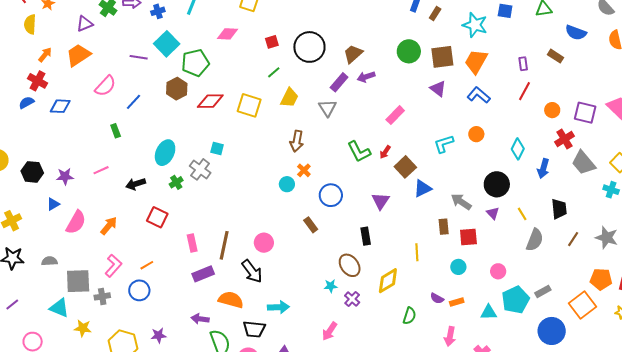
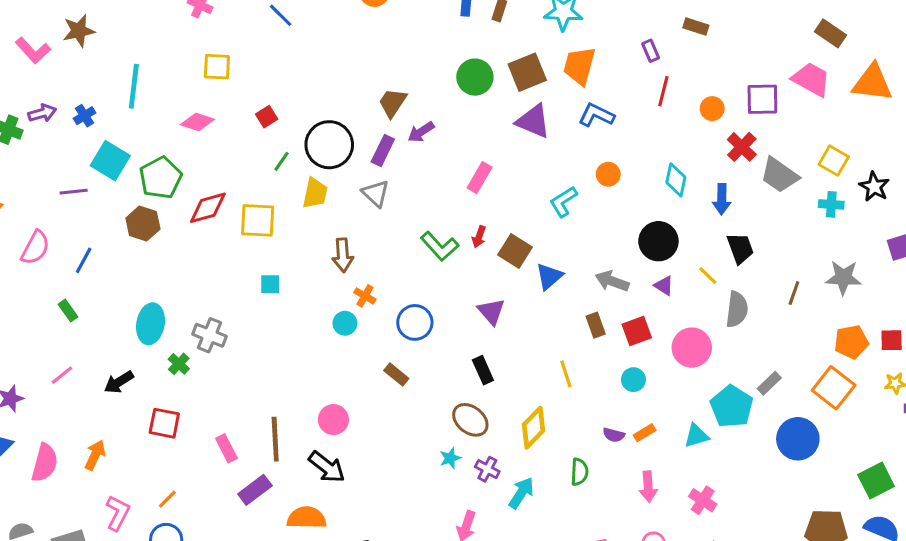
pink diamond: (228, 34) -> (197, 122), turned 30
black circle: (309, 47) -> (329, 145), moved
purple triangle: (438, 89) -> (533, 121), size x1.4
red diamond: (210, 101) -> (208, 208), moved
cyan square: (217, 149) -> (270, 284), moved
black trapezoid: (559, 209) -> (740, 248), moved
pink circle: (498, 271) -> (692, 348), moved, size x1.6
cyan arrow: (278, 307) -> (521, 493), moved, turned -40

